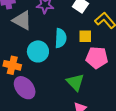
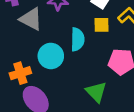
yellow square: (85, 36) -> (101, 25), moved
orange cross: (12, 65) -> (20, 73), turned -30

